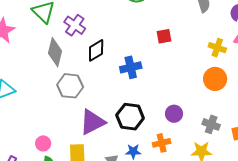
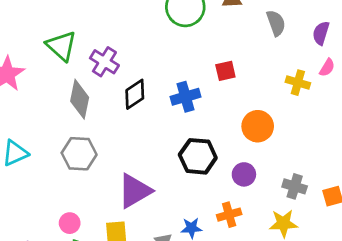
blue cross: (131, 67) -> (186, 97), moved
orange circle: (215, 79) -> (258, 126), moved
gray hexagon: (70, 86) -> (79, 154), moved
black hexagon: (130, 117) -> (198, 156), moved

